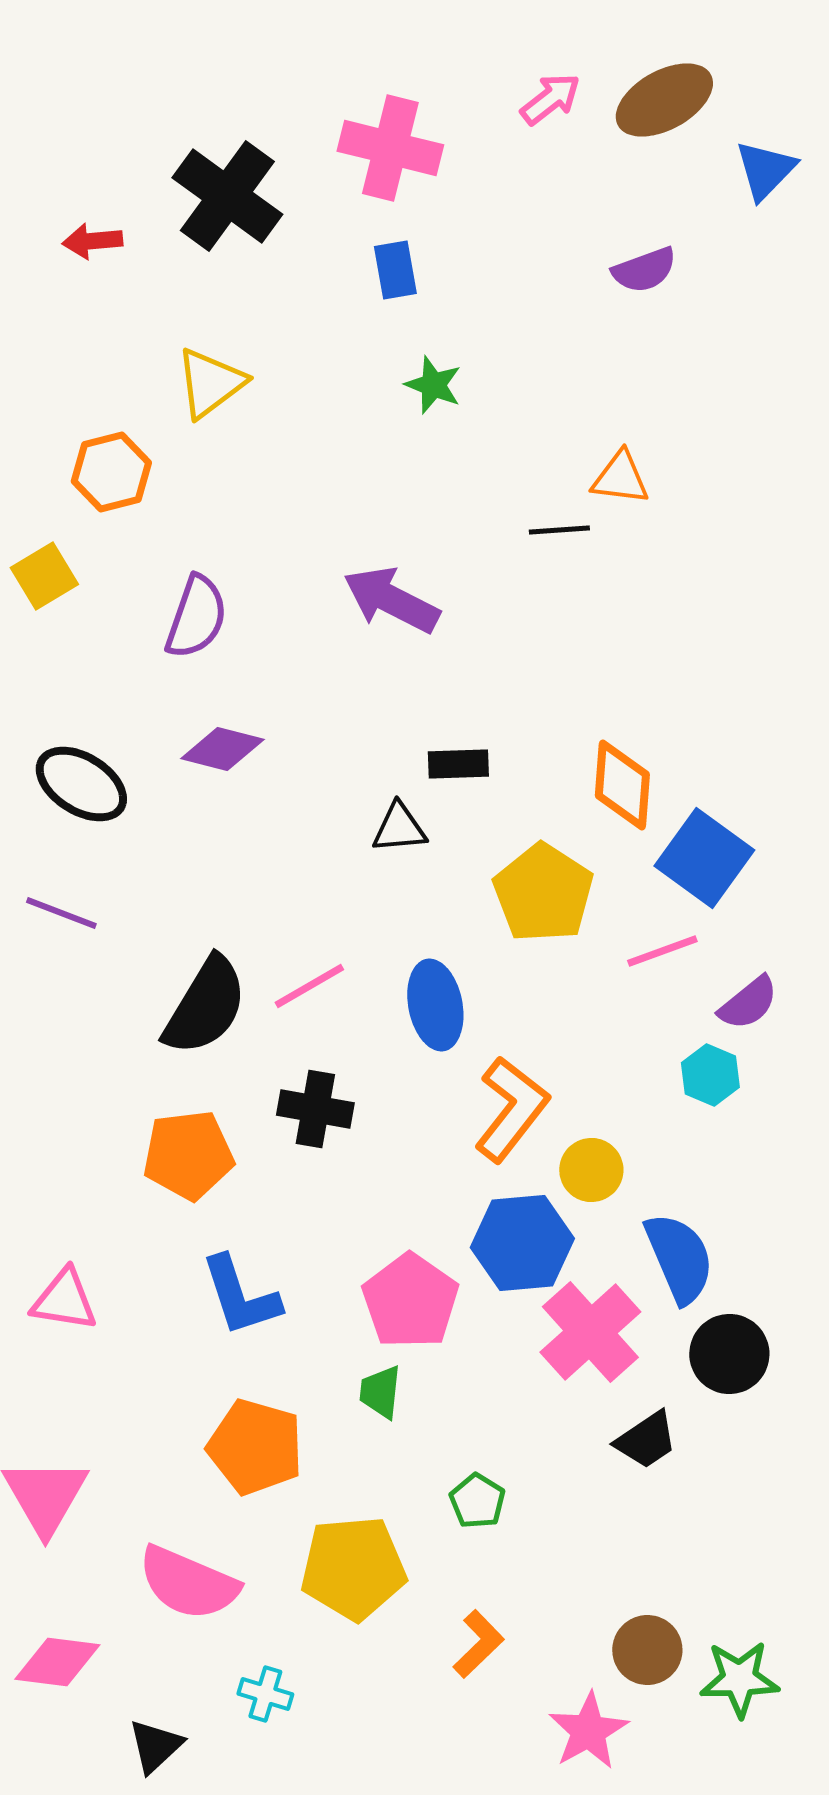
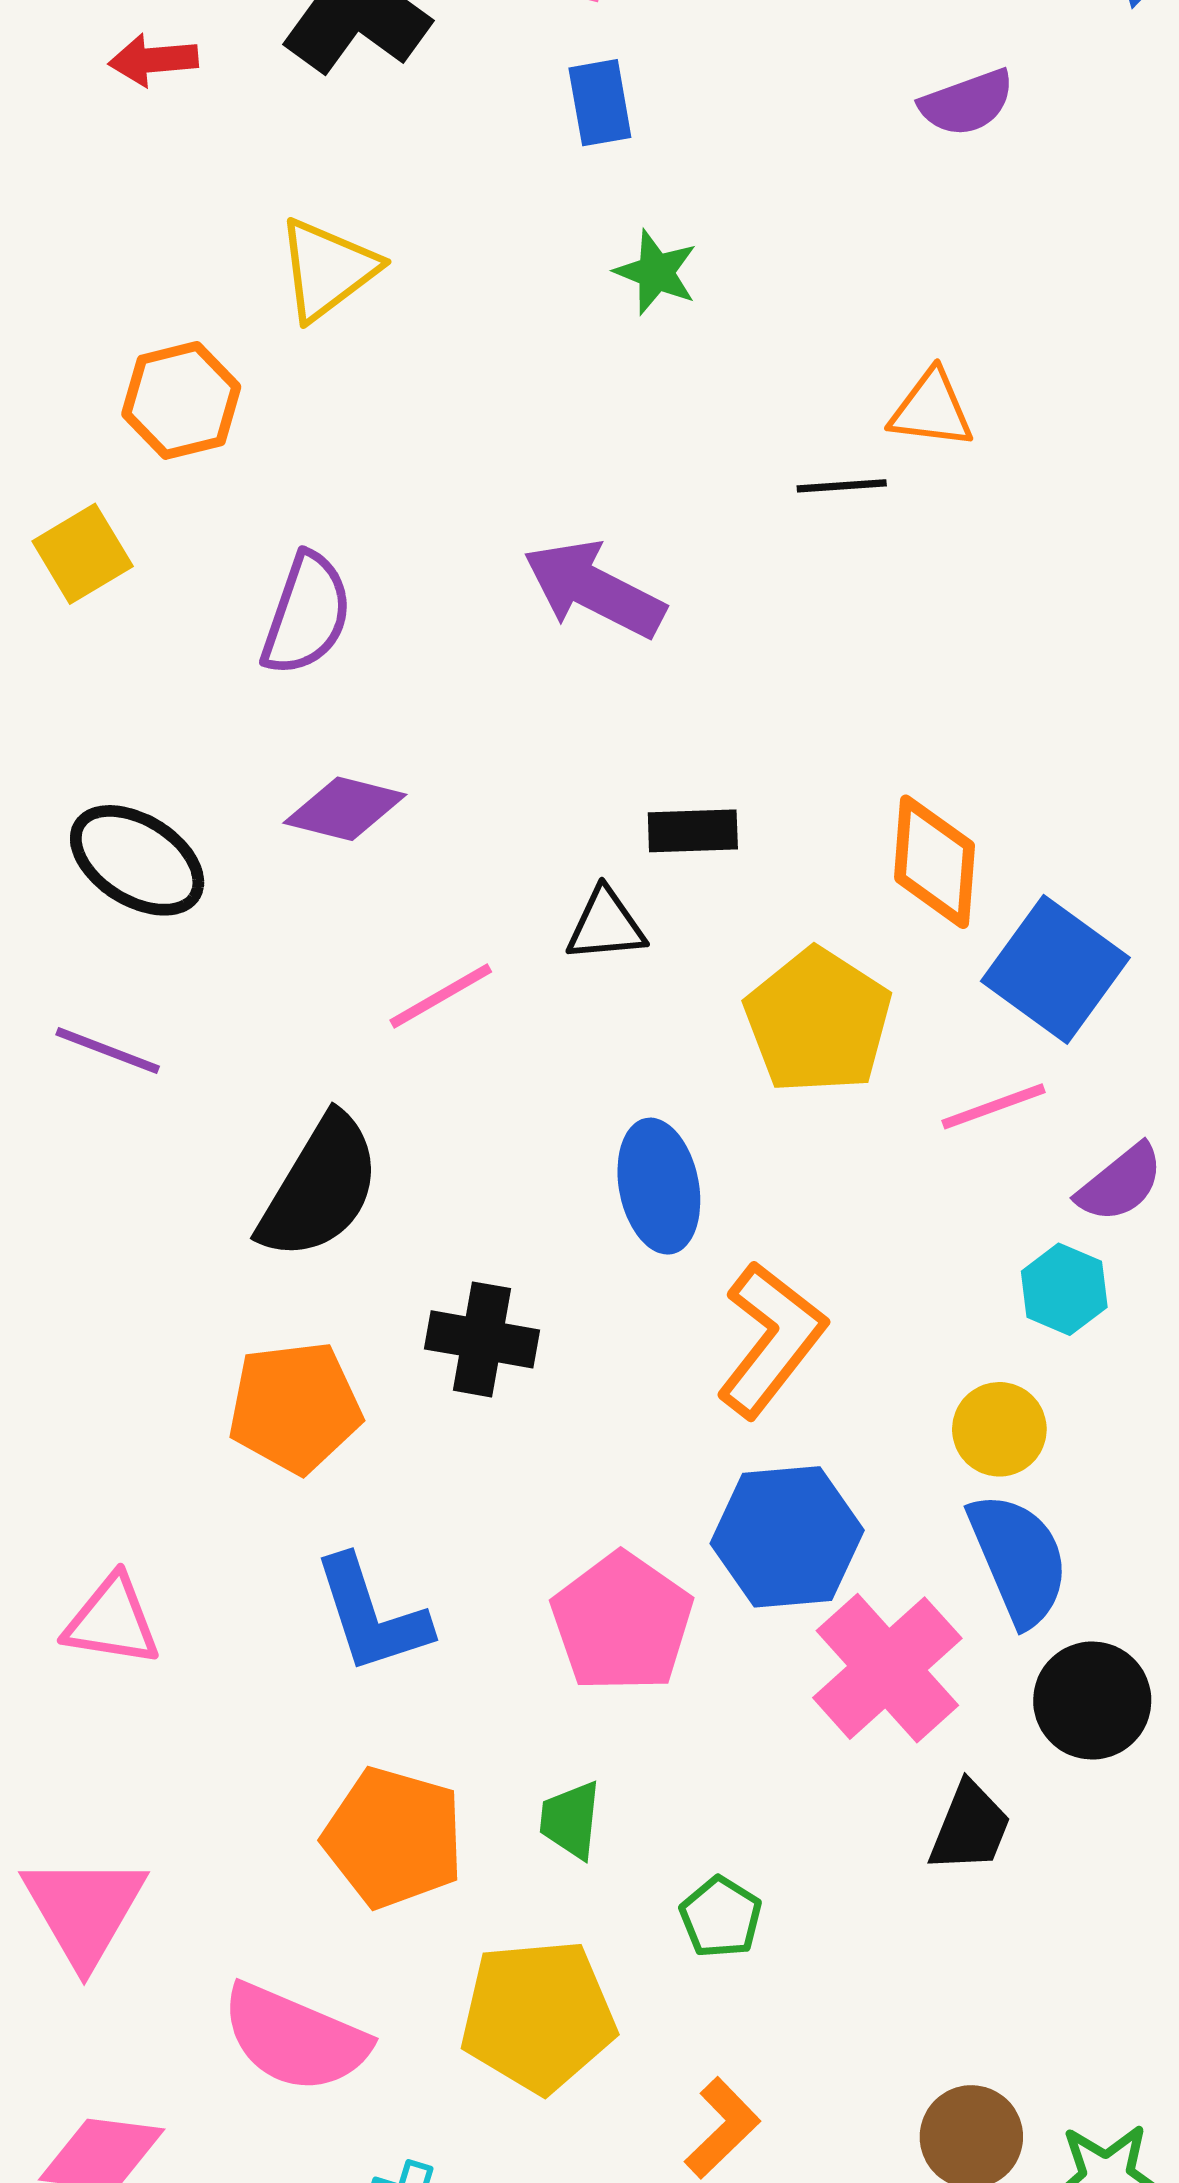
pink line: (309, 986) -> (441, 996), moved
yellow circle: (591, 1170) -> (999, 1429), moved
green trapezoid: (380, 1392) -> (570, 1820), moved
black trapezoid: (646, 1440) -> (970, 1827), turned -34

